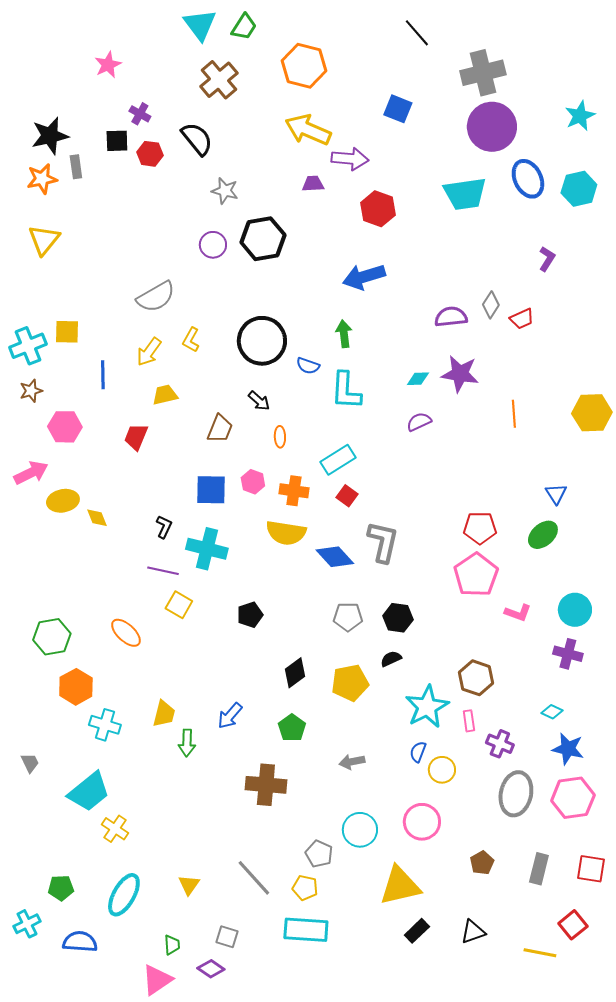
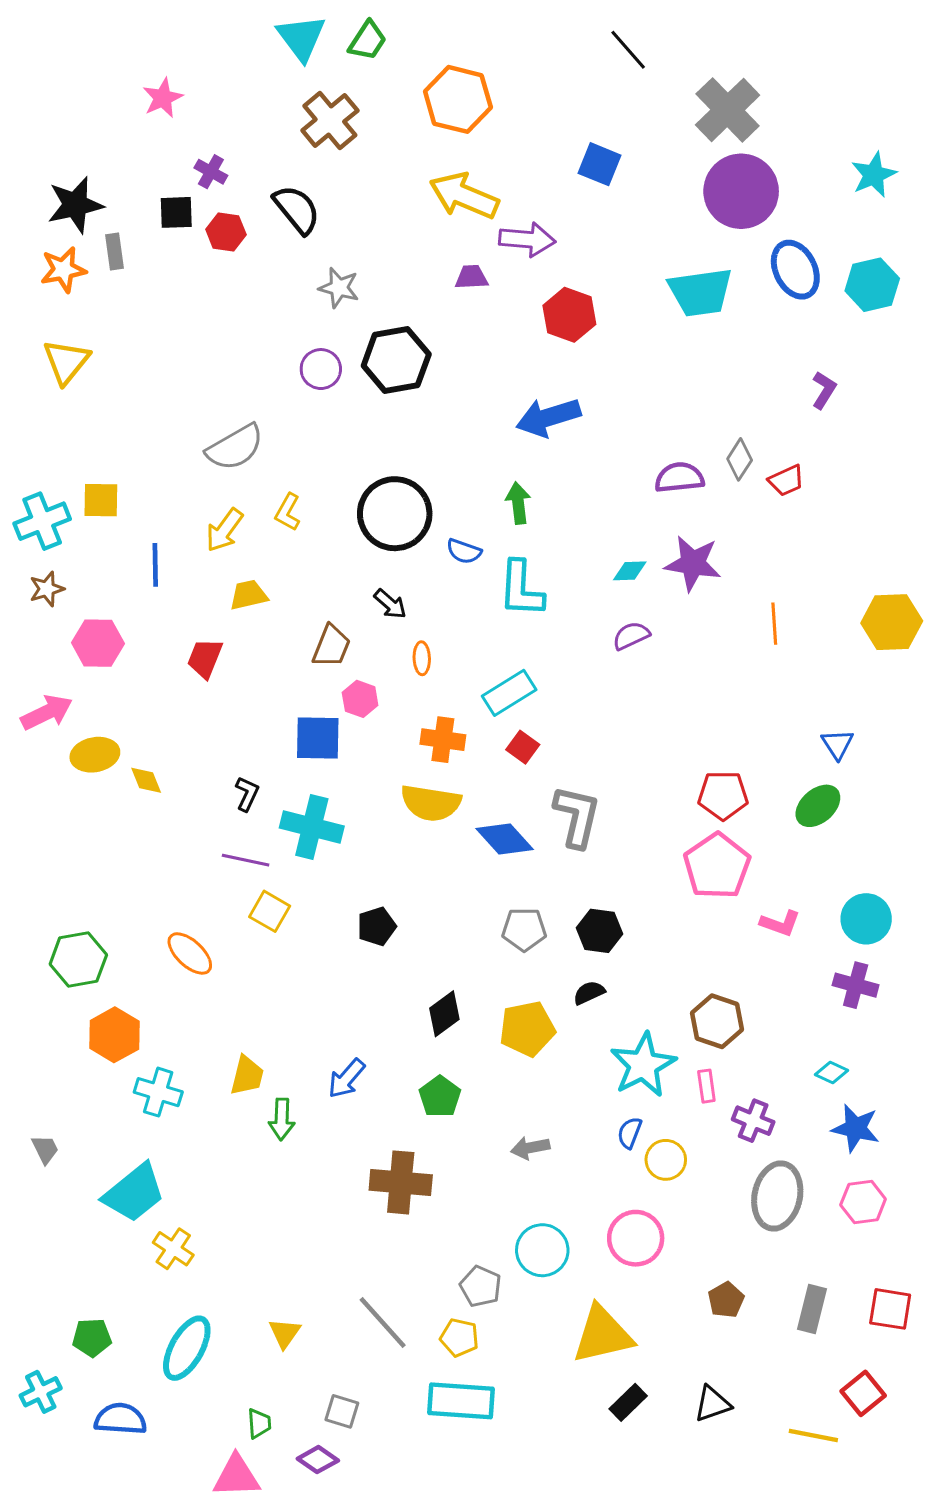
gray cross: (483, 73) -> (728, 110), turned -30
pink hexagon: (253, 482) -> (360, 699), moved
pink hexagon: (573, 798) -> (863, 1202), size x0.7
pink triangle: (157, 980) -> (236, 1476), turned 32

